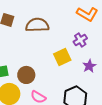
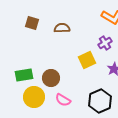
brown semicircle: (37, 25) -> (62, 28), size x0.7

